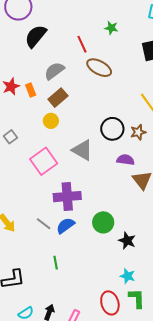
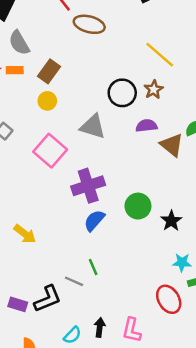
gray semicircle: (54, 71) -> (19, 43), moved, turned -70
orange rectangle: (31, 90) -> (15, 70), turned -56
gray line: (44, 224) -> (74, 281), moved
black star: (127, 241) -> (171, 221), turned 30

